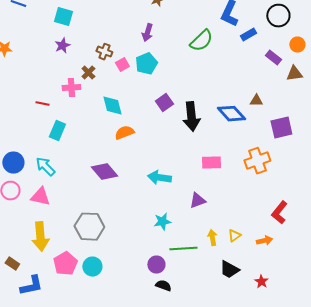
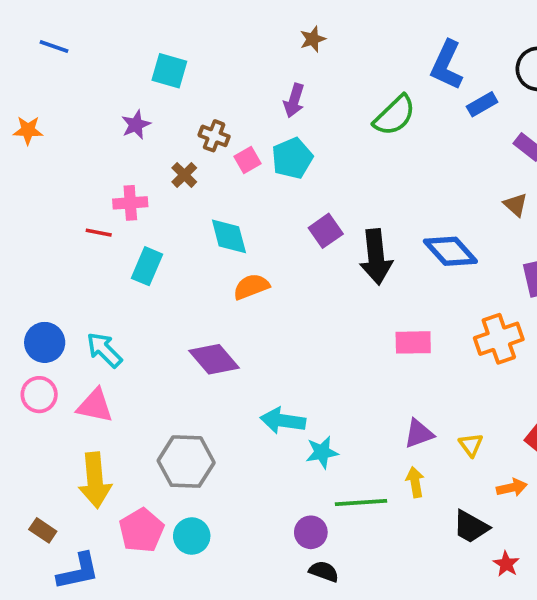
cyan square: (63, 17) -> (169, 71), moved
pink cross: (71, 88) -> (130, 203), moved
brown triangle: (256, 101) -> (516, 205), moved, turned 40
cyan rectangle: (57, 131) -> (147, 266), moved
cyan arrow: (159, 178) -> (283, 421), moved
purple triangle: (197, 201) -> (419, 434), moved
yellow triangle: (234, 236) -> (471, 445), moved, turned -32
black trapezoid: (229, 270) -> (471, 527), moved

